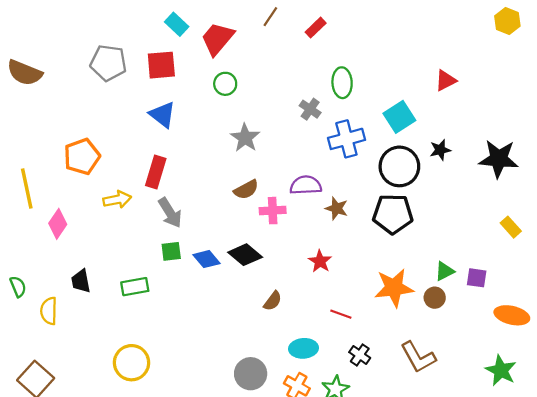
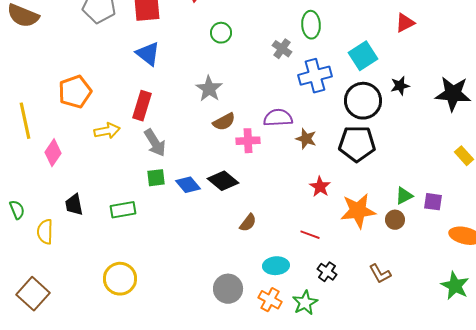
green circle: (225, 84) -> (221, 33), moved
gray star: (245, 138) -> (209, 89), moved
red star: (320, 261) -> (320, 187), moved
brown L-shape: (418, 357) -> (380, 274), size x0.7

